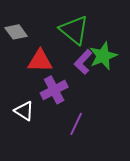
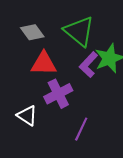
gray diamond: (16, 32) -> (32, 32), moved

